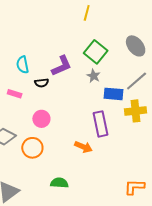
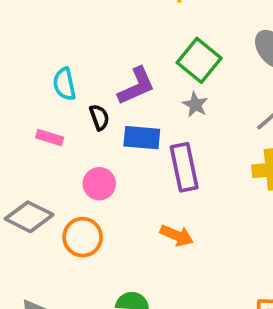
black semicircle: (42, 83) -> (99, 117), turned -104
blue rectangle: (114, 94) -> (142, 138), moved
purple rectangle: (100, 124) -> (184, 167), moved

